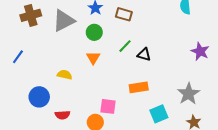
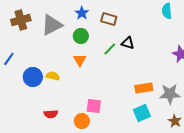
black triangle: (144, 55) -> (128, 43), moved
orange rectangle: (139, 87) -> (144, 88), moved
gray star: (188, 94) -> (170, 94), turned 30
blue circle: (39, 97) -> (33, 77), moved

